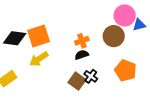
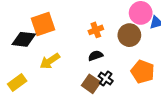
orange square: (39, 36) -> (43, 24), moved
orange cross: (82, 41) -> (96, 30), moved

